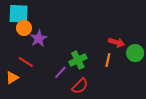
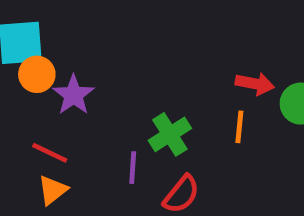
purple line: (60, 72) -> (133, 168), turned -32
orange triangle: (12, 78) -> (53, 190), moved

